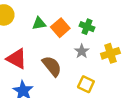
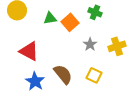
green cross: (87, 27) -> (95, 12), moved
brown semicircle: (52, 66) -> (63, 74), moved

